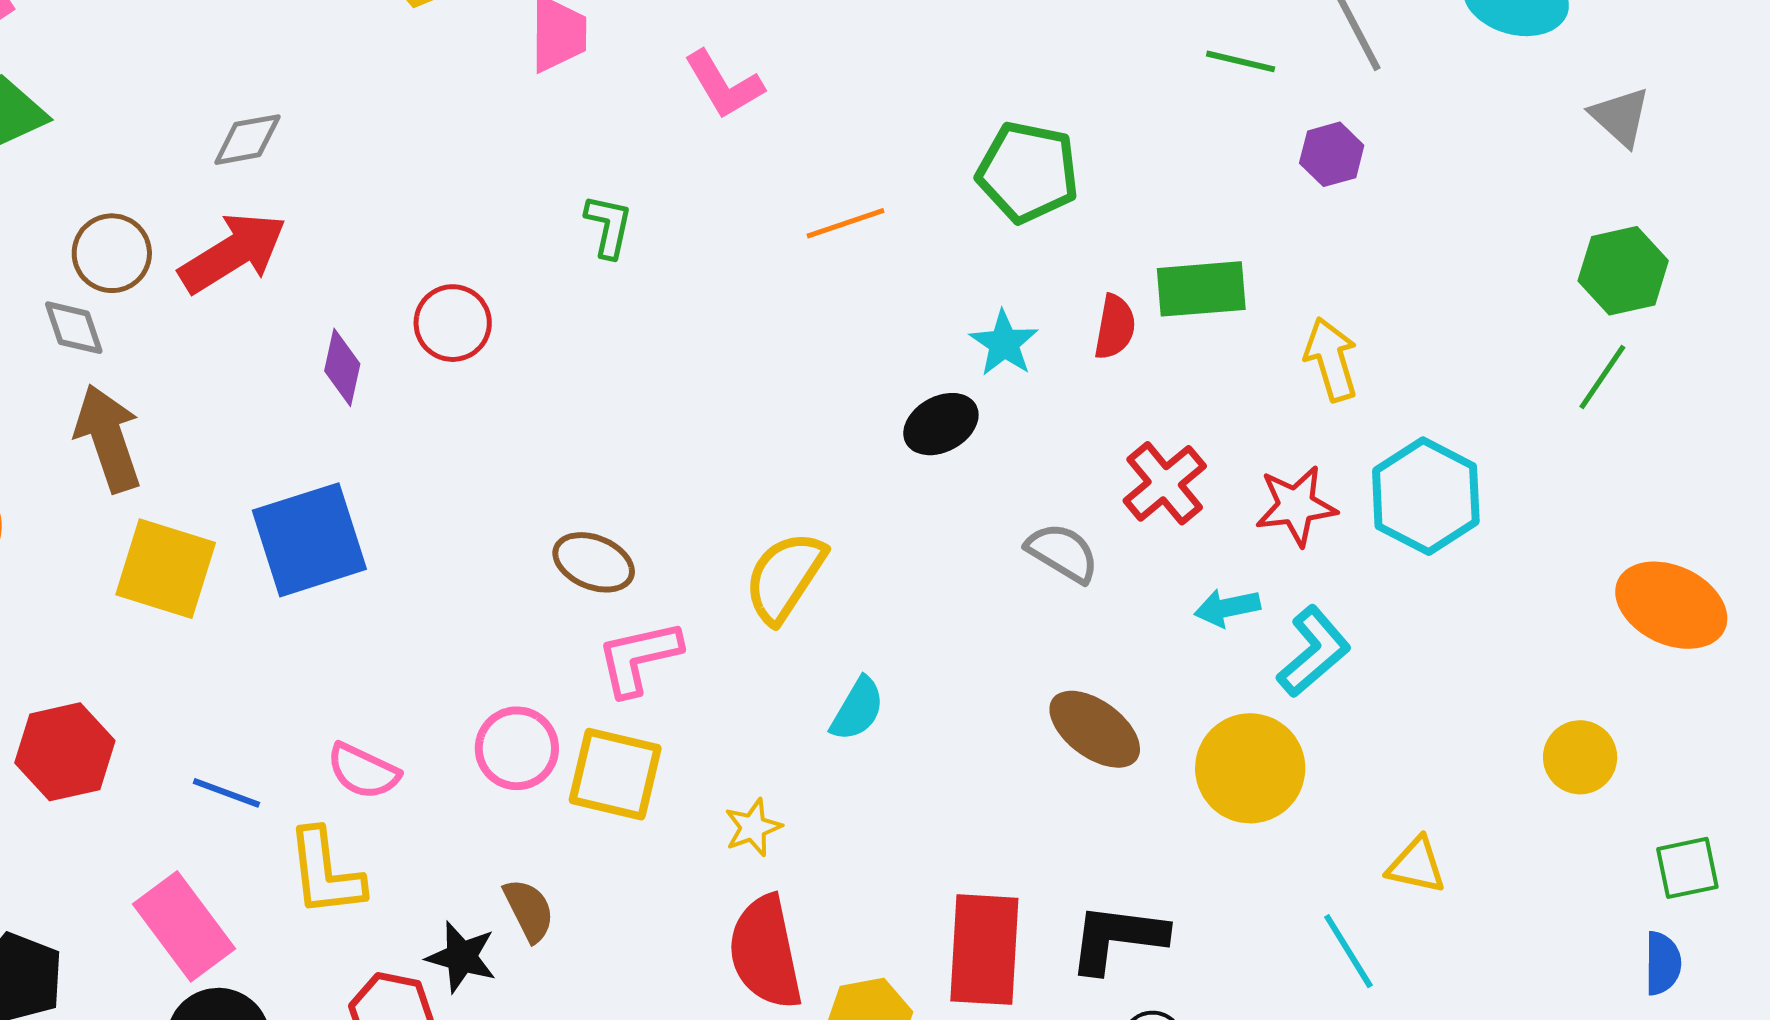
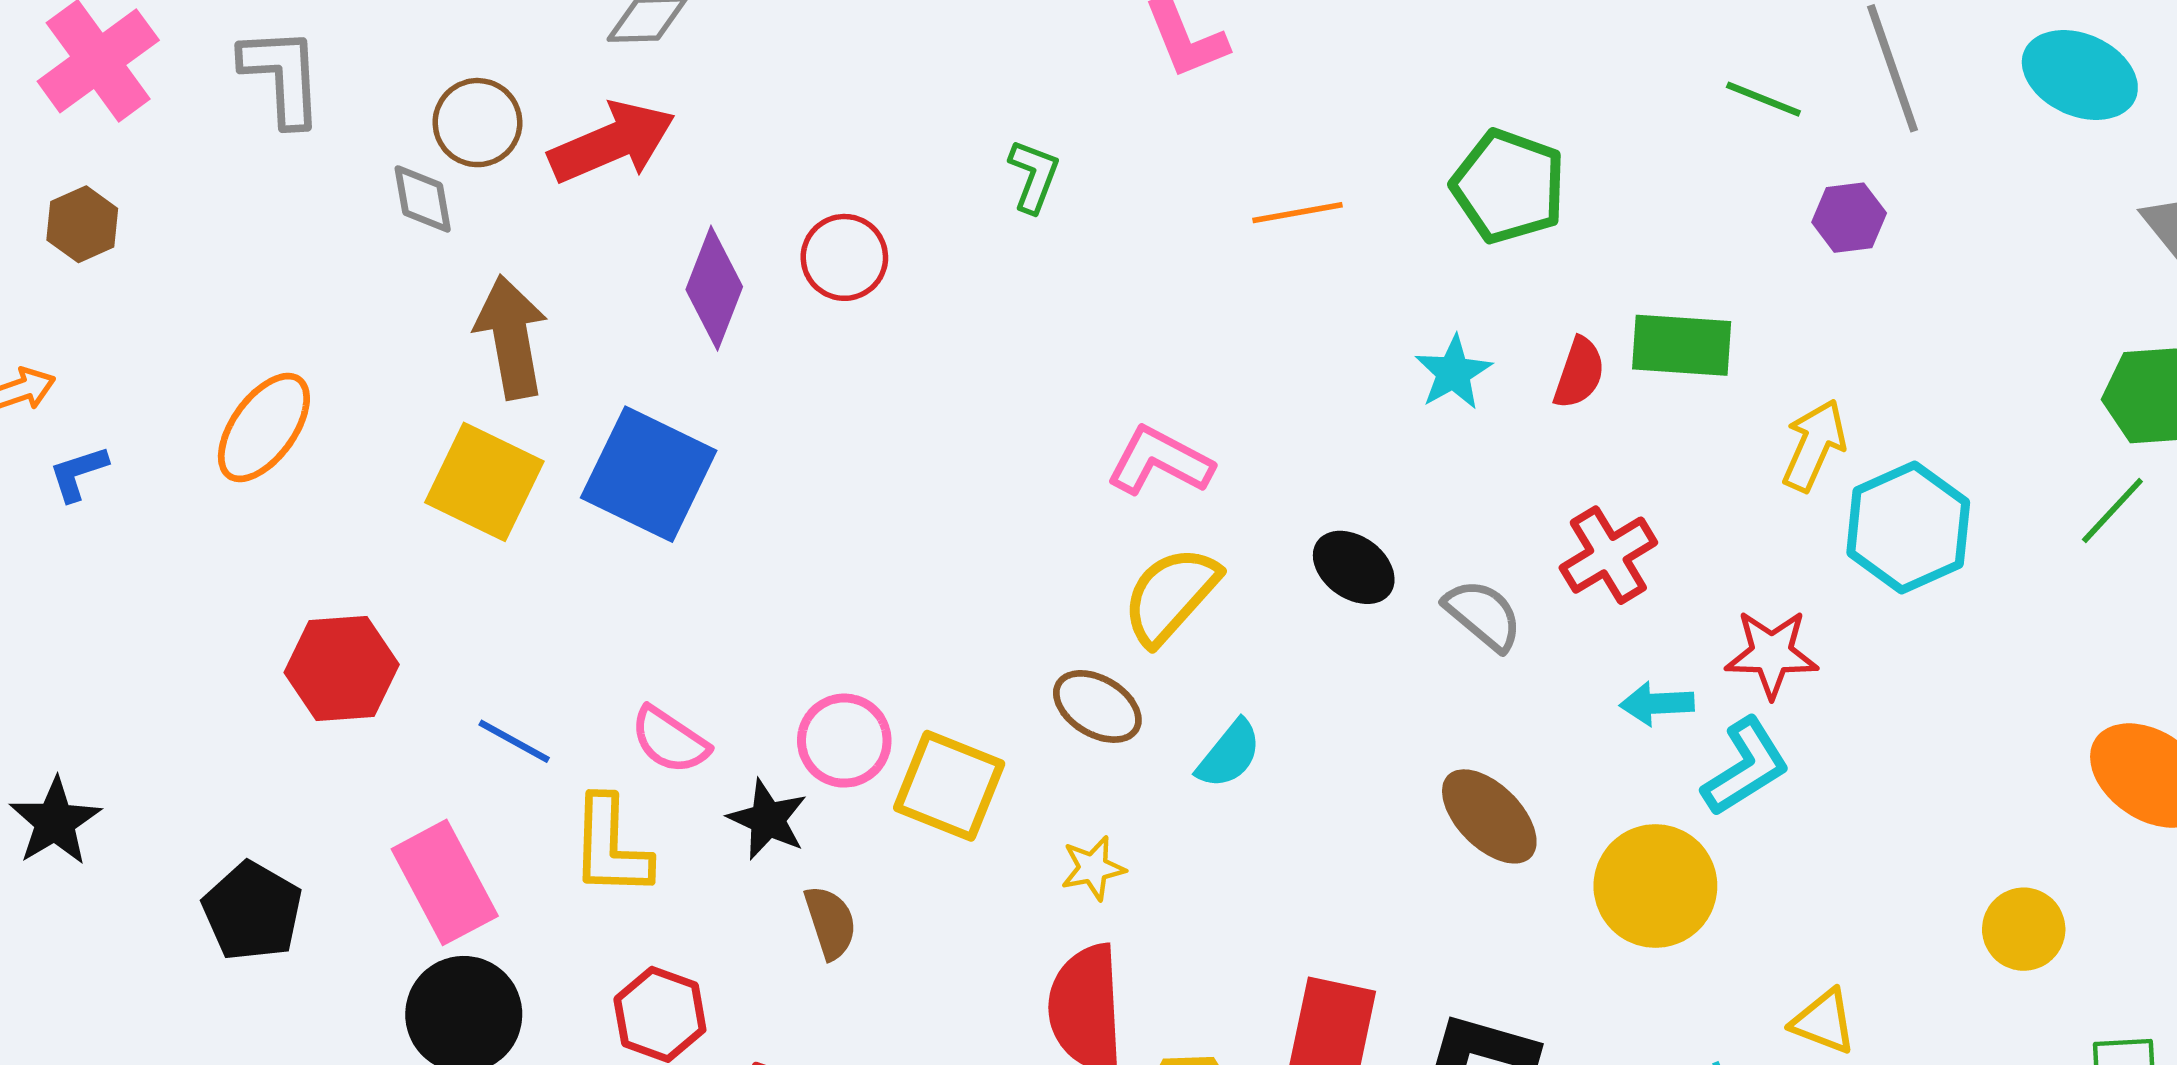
yellow arrow: (1331, 359) -> (1814, 445), turned 32
purple diamond: (342, 367) -> (714, 288), size x1.4
black ellipse: (941, 424) -> (1354, 567), moved, turned 56
brown arrow: (108, 438) -> (511, 337), moved
cyan hexagon: (1426, 496) -> (1908, 528), moved
red star: (1296, 506) -> (1772, 654), moved
blue square: (309, 540) -> (649, 474), turned 35
brown ellipse: (594, 562) -> (1097, 706), moved
pink L-shape: (639, 658) -> (1160, 461), moved, turned 32
black star: (461, 957) -> (768, 820), moved

